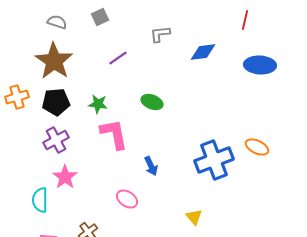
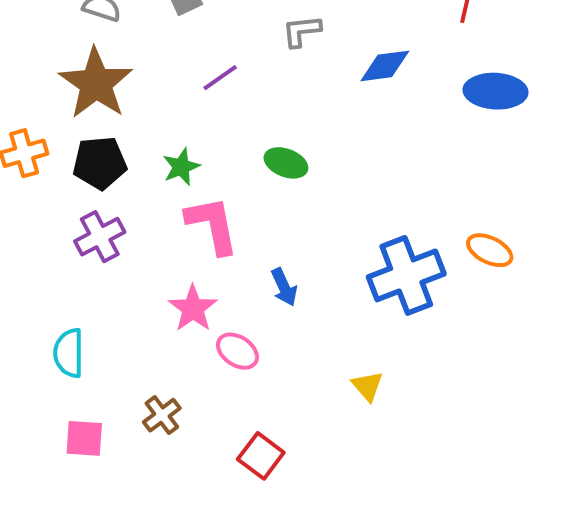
green star: (98, 104) -> (181, 167), turned -30
pink star: (65, 177) -> (193, 308), moved

